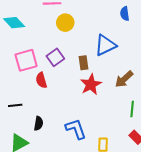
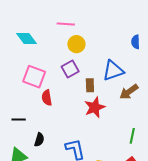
purple square: (55, 57) -> (70, 69), moved
pink square: (26, 60) -> (34, 77), turned 30
brown arrow: (124, 79) -> (129, 92), moved

